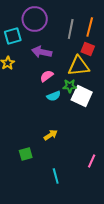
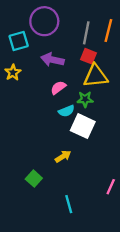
red square: (88, 49) -> (89, 56), moved
white square: (82, 96) -> (83, 126), moved
green square: (26, 154) -> (34, 179), turned -32

